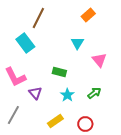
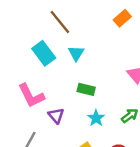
brown line: (38, 18) -> (60, 22), turned -65
cyan triangle: (77, 43) -> (76, 53), moved

